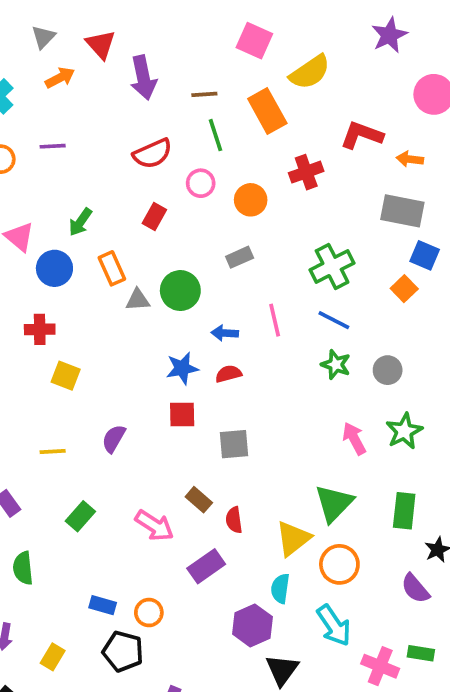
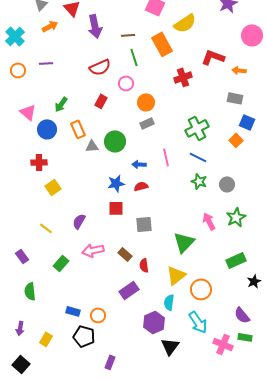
orange circle: (251, 200) -> (146, 102), moved
gray rectangle: (402, 211) -> (235, 98), size x0.7
yellow square: (66, 376) -> (53, 187), turned 35
yellow line: (53, 452) -> (46, 228), turned 40
green triangle: (334, 503) -> (184, 242), moved
green rectangle: (404, 511) -> (236, 260), turned 60
pink arrow: (154, 526) -> (93, 250), moved, turned 135
purple semicircle: (415, 588) -> (242, 315), moved

